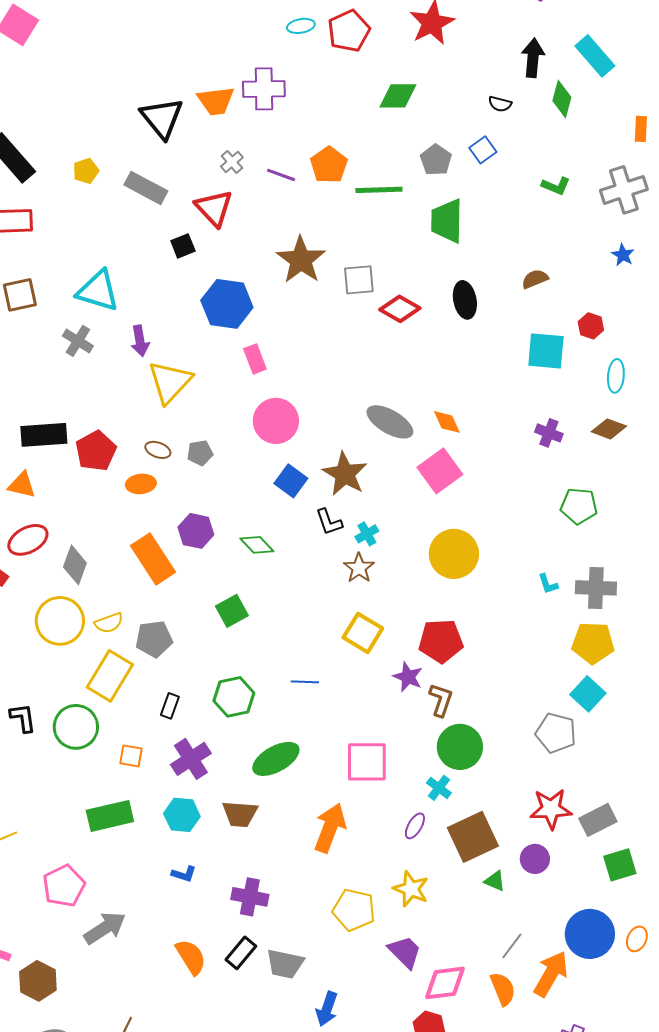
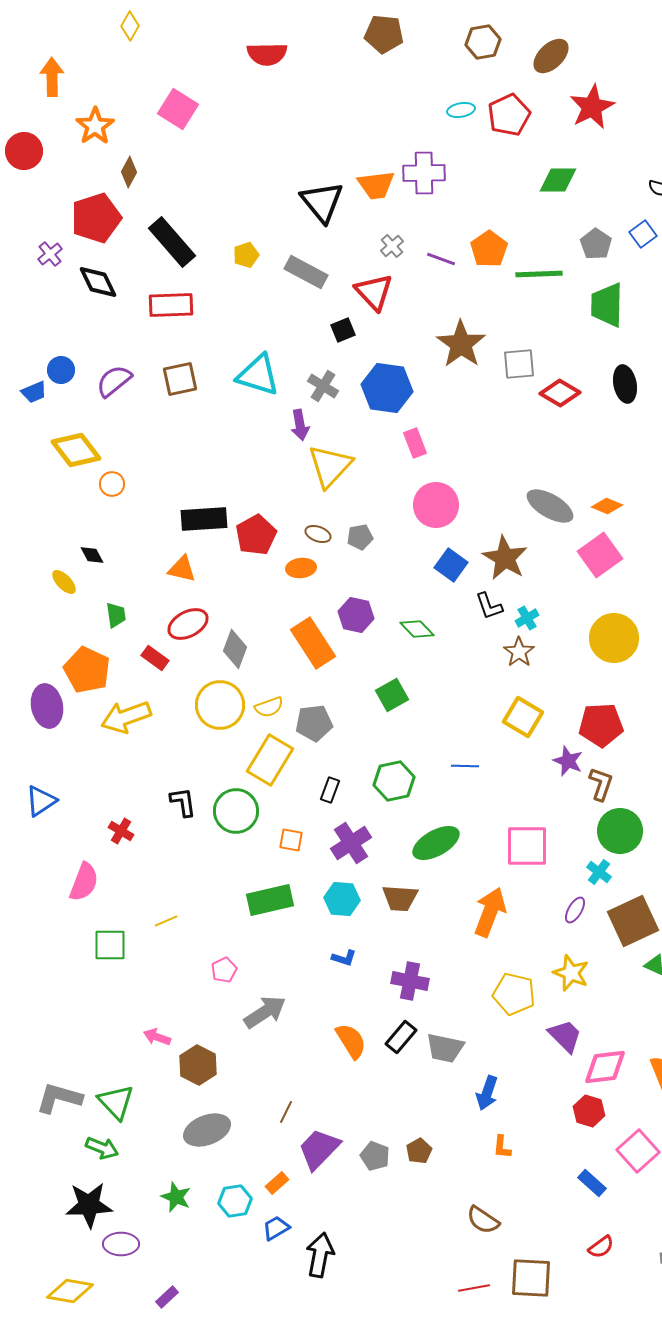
gray cross: (78, 341) -> (323, 386), moved
orange diamond: (447, 422) -> (607, 506), turned -44
pink pentagon: (64, 886) -> (224, 970), size x0.6

